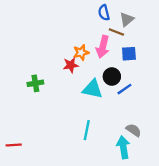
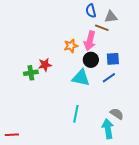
gray triangle: (127, 19) -> (111, 17), turned 32
blue square: (129, 54) -> (113, 59), moved
red star: (71, 65) -> (45, 65), moved
black circle: (112, 76) -> (91, 60), moved
red line: (14, 145) -> (12, 135), moved

